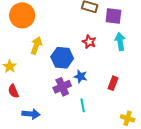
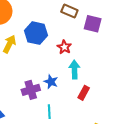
cyan arrow: (120, 42) -> (75, 69), moved
blue hexagon: (62, 58) -> (36, 33), moved

